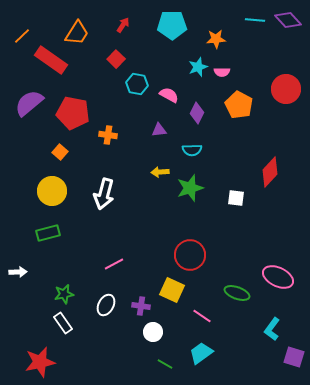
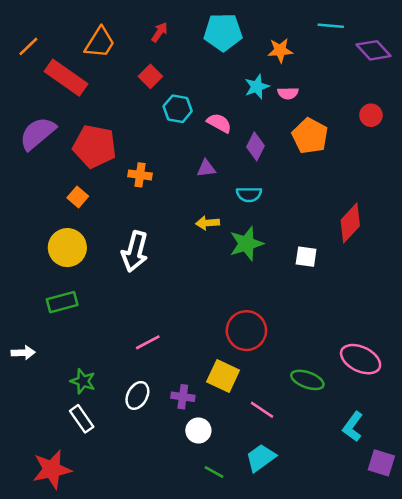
purple diamond: (288, 20) -> (374, 50), moved
red circle: (286, 89) -> (371, 115), size x0.6
green star: (64, 294) -> (83, 381), turned 30

